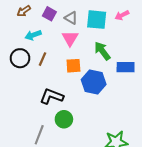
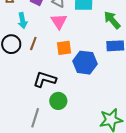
cyan arrow: (33, 35) -> (23, 21), turned -77
green arrow: (102, 51) -> (112, 20), moved

